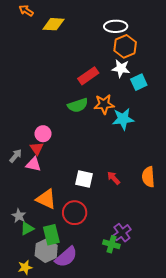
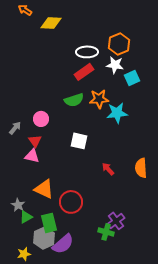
white ellipse: (116, 26) -> (87, 52), moved
pink circle: (43, 134) -> (41, 119), moved
gray arrow: (16, 156) -> (15, 128), moved
white square: (84, 179) -> (79, 141), moved

